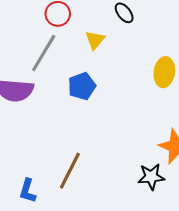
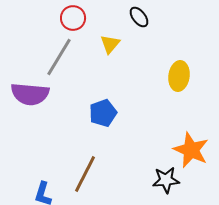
blue pentagon: (82, 86) -> (103, 113), moved

